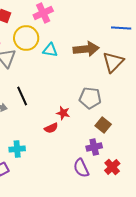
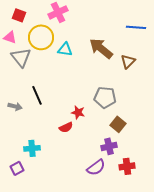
brown arrow: (86, 49) -> (101, 48), turned -135
brown triangle: (113, 62) -> (128, 61), size x0.7
red cross: (112, 167) -> (127, 166), turned 35
purple semicircle: (81, 168) -> (96, 167), turned -102

